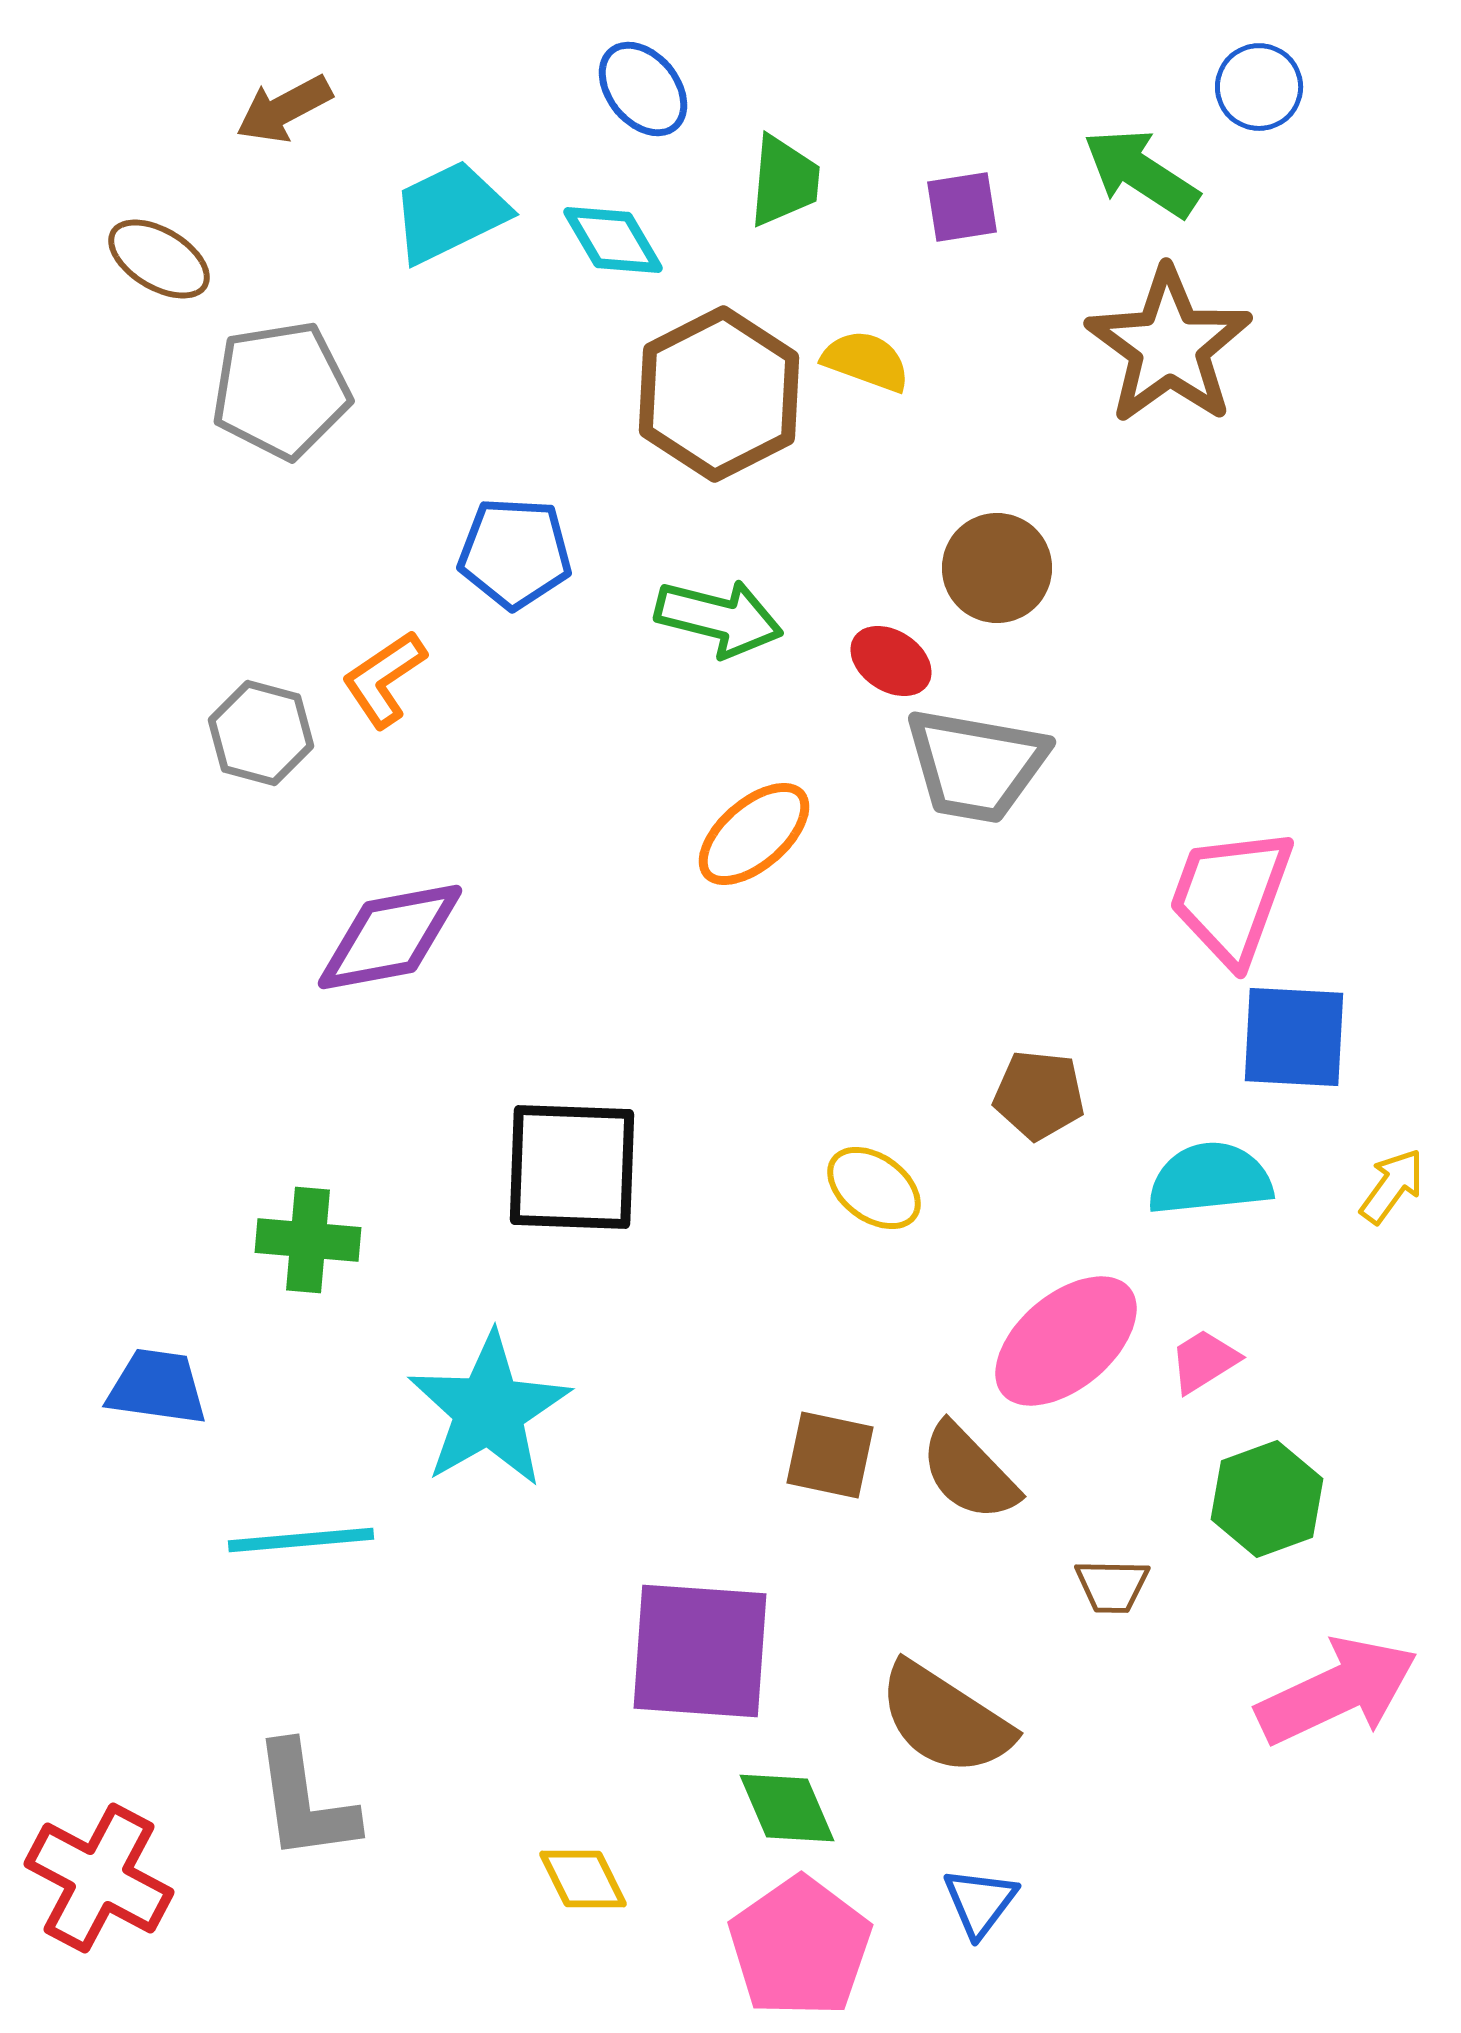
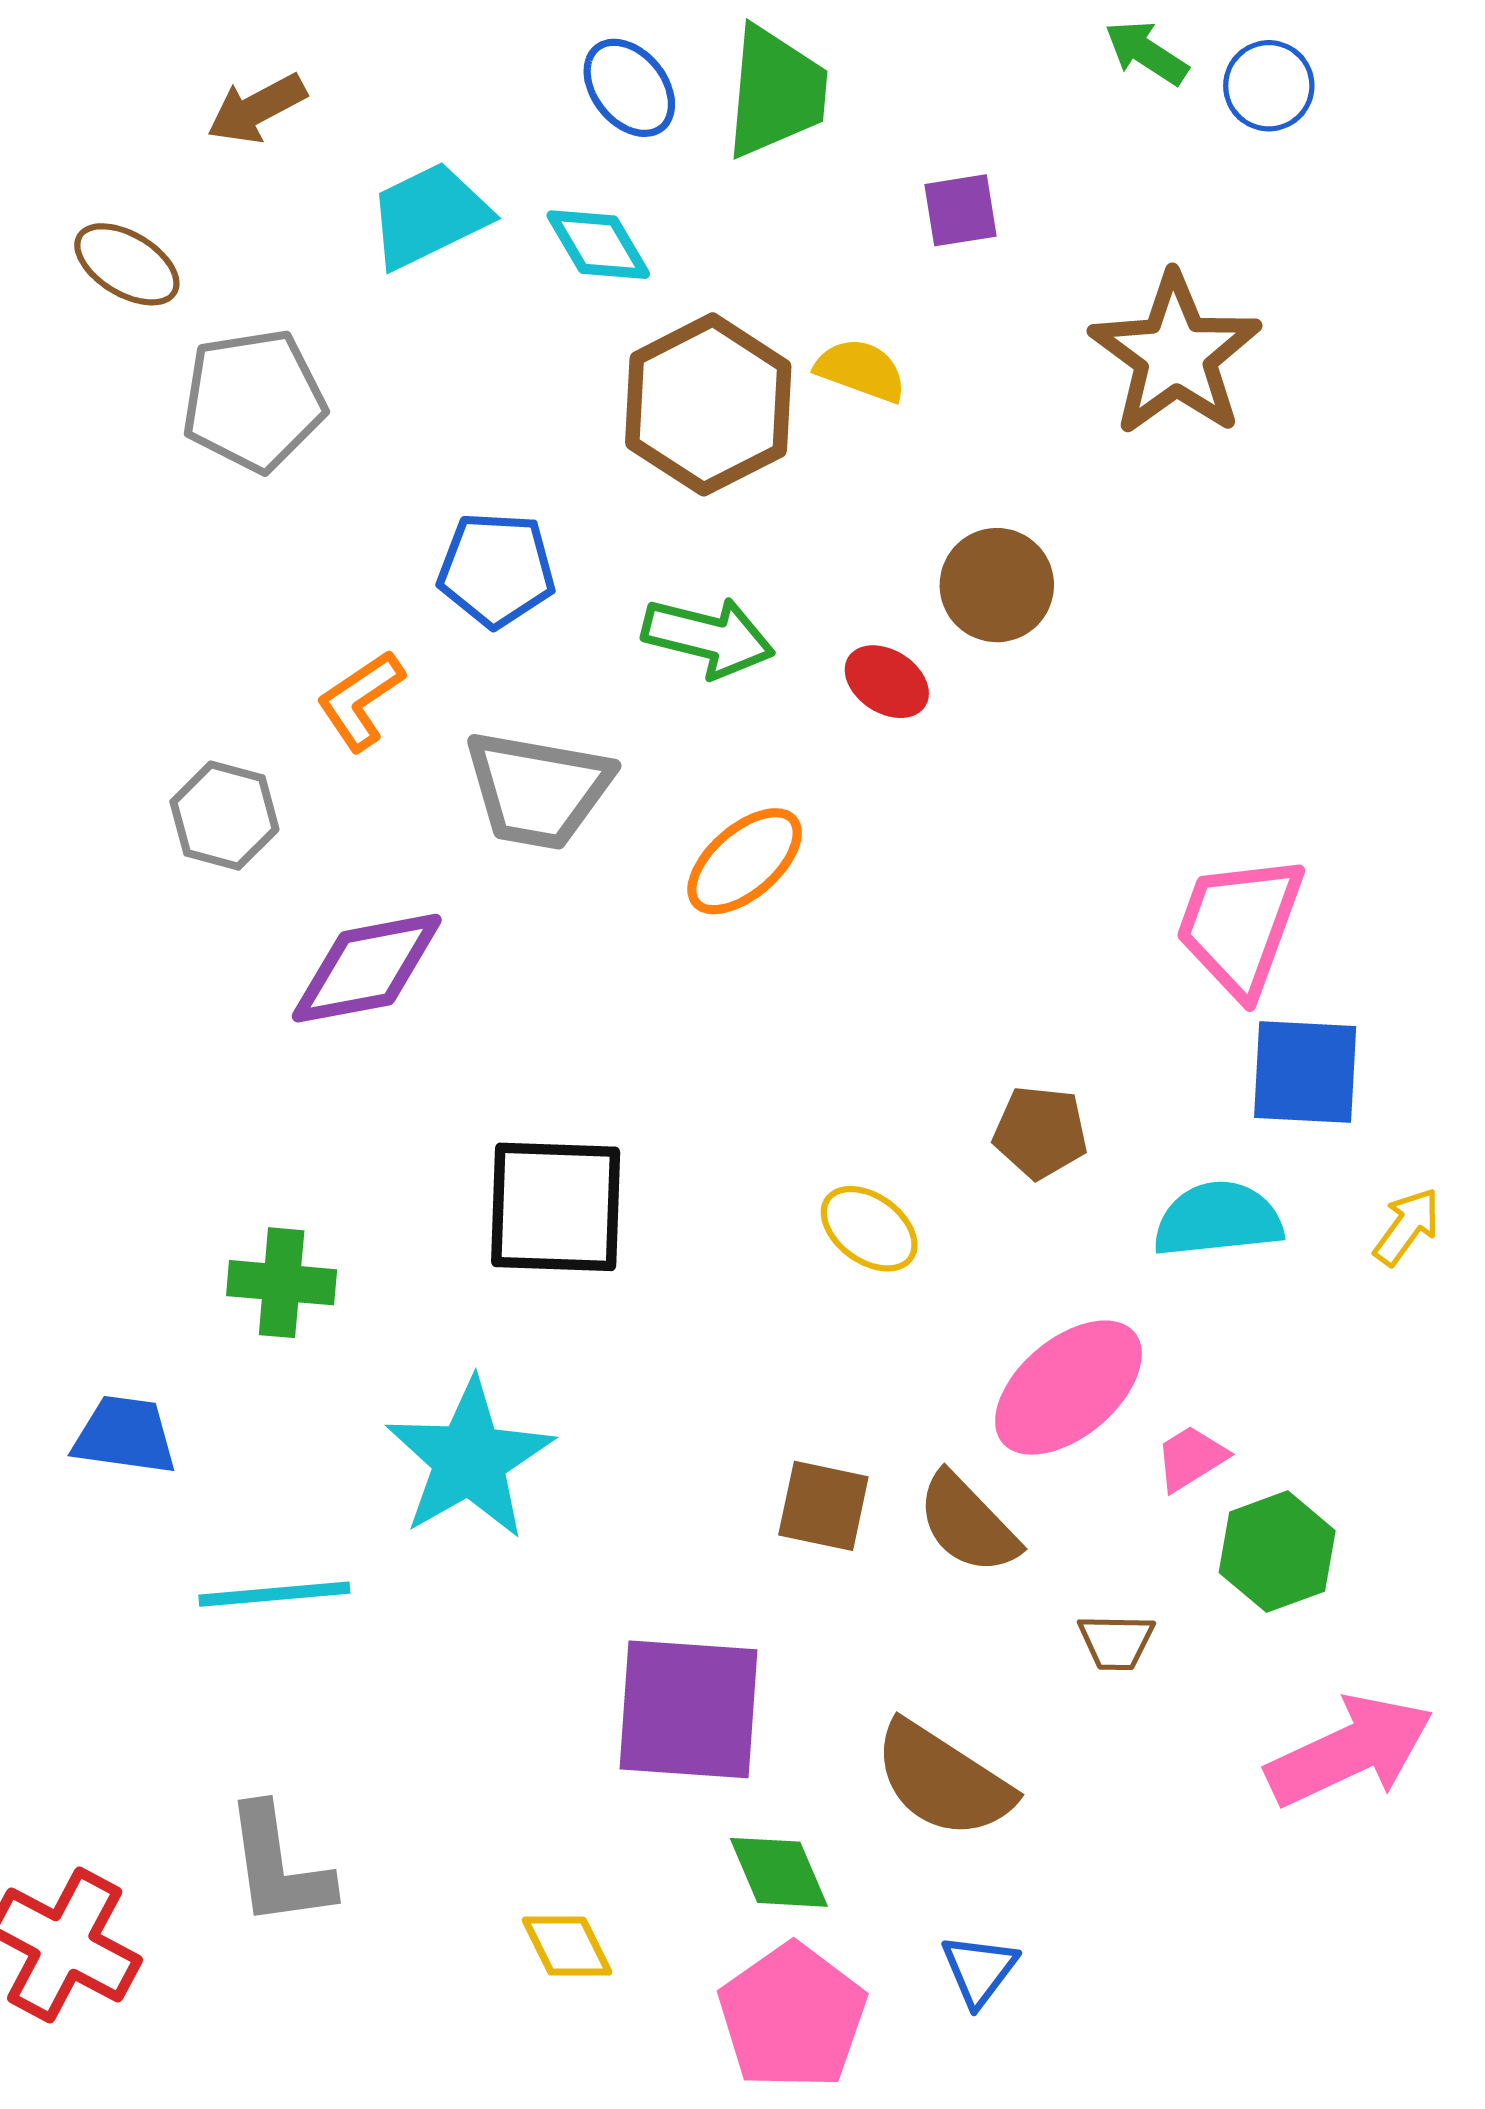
green arrow: (1141, 173) -> (1146, 53), moved, size x0.7
green trapezoid: (784, 181) -> (776, 92), moved, size x1.4
gray hexagon: (261, 733) -> (224, 816), moved
gray trapezoid: (976, 765) -> (538, 790), moved
pink trapezoid: (1204, 1361) -> (1191, 1458), moved

